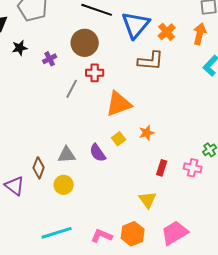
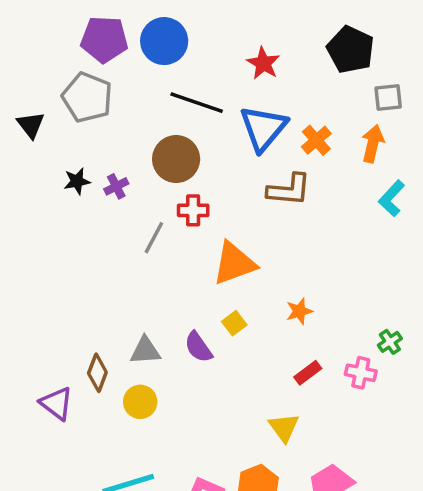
black star: (20, 48) -> (77, 181), moved
orange star: (147, 133) -> (299, 311), moved
red rectangle: (162, 168) -> (308, 373), turned 35

